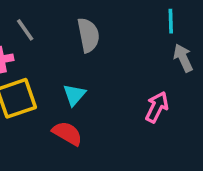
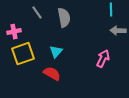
gray line: (25, 30) -> (37, 13), moved
gray arrow: (183, 58) -> (118, 31), turned -63

